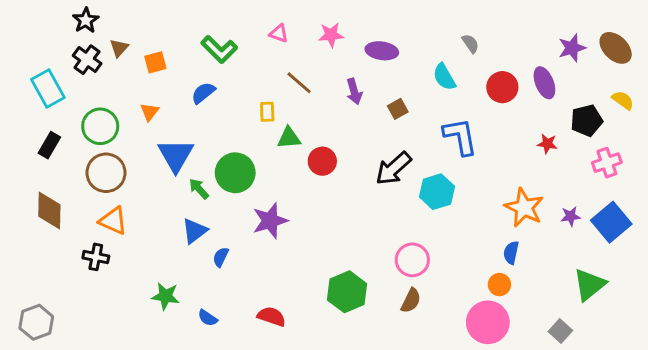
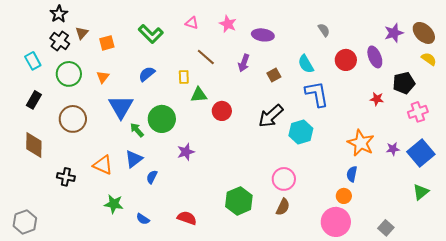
pink star: (331, 35) -> (228, 24), turned 30
cyan semicircle: (444, 77) -> (306, 64), moved
cyan rectangle: (48, 89) -> (33, 61), size x0.7
purple arrow: (354, 91) -> (244, 63), turned 36
blue semicircle: (203, 93) -> (147, 74), moved
yellow semicircle: (623, 100) -> (429, 59), moved
green circle: (100, 126) -> (69, 74), moved
orange triangle: (113, 221) -> (103, 165), moved
purple star: (270, 221) -> (186, 152), size x0.7
green triangle: (589, 285) -> (421, 192), moved, size x0.7

